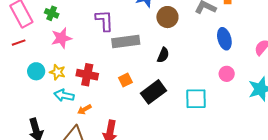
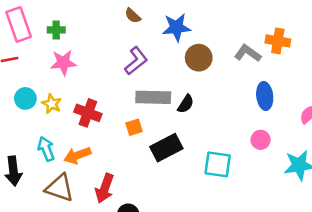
green cross: (52, 13) -> (56, 30), turned -32
purple L-shape: (104, 21) -> (136, 61), moved, turned 45
gray rectangle: (126, 42) -> (153, 97), moved
cyan arrow: (64, 95) -> (46, 149), moved, turned 48
orange arrow: (84, 109) -> (77, 155), size x1.5

